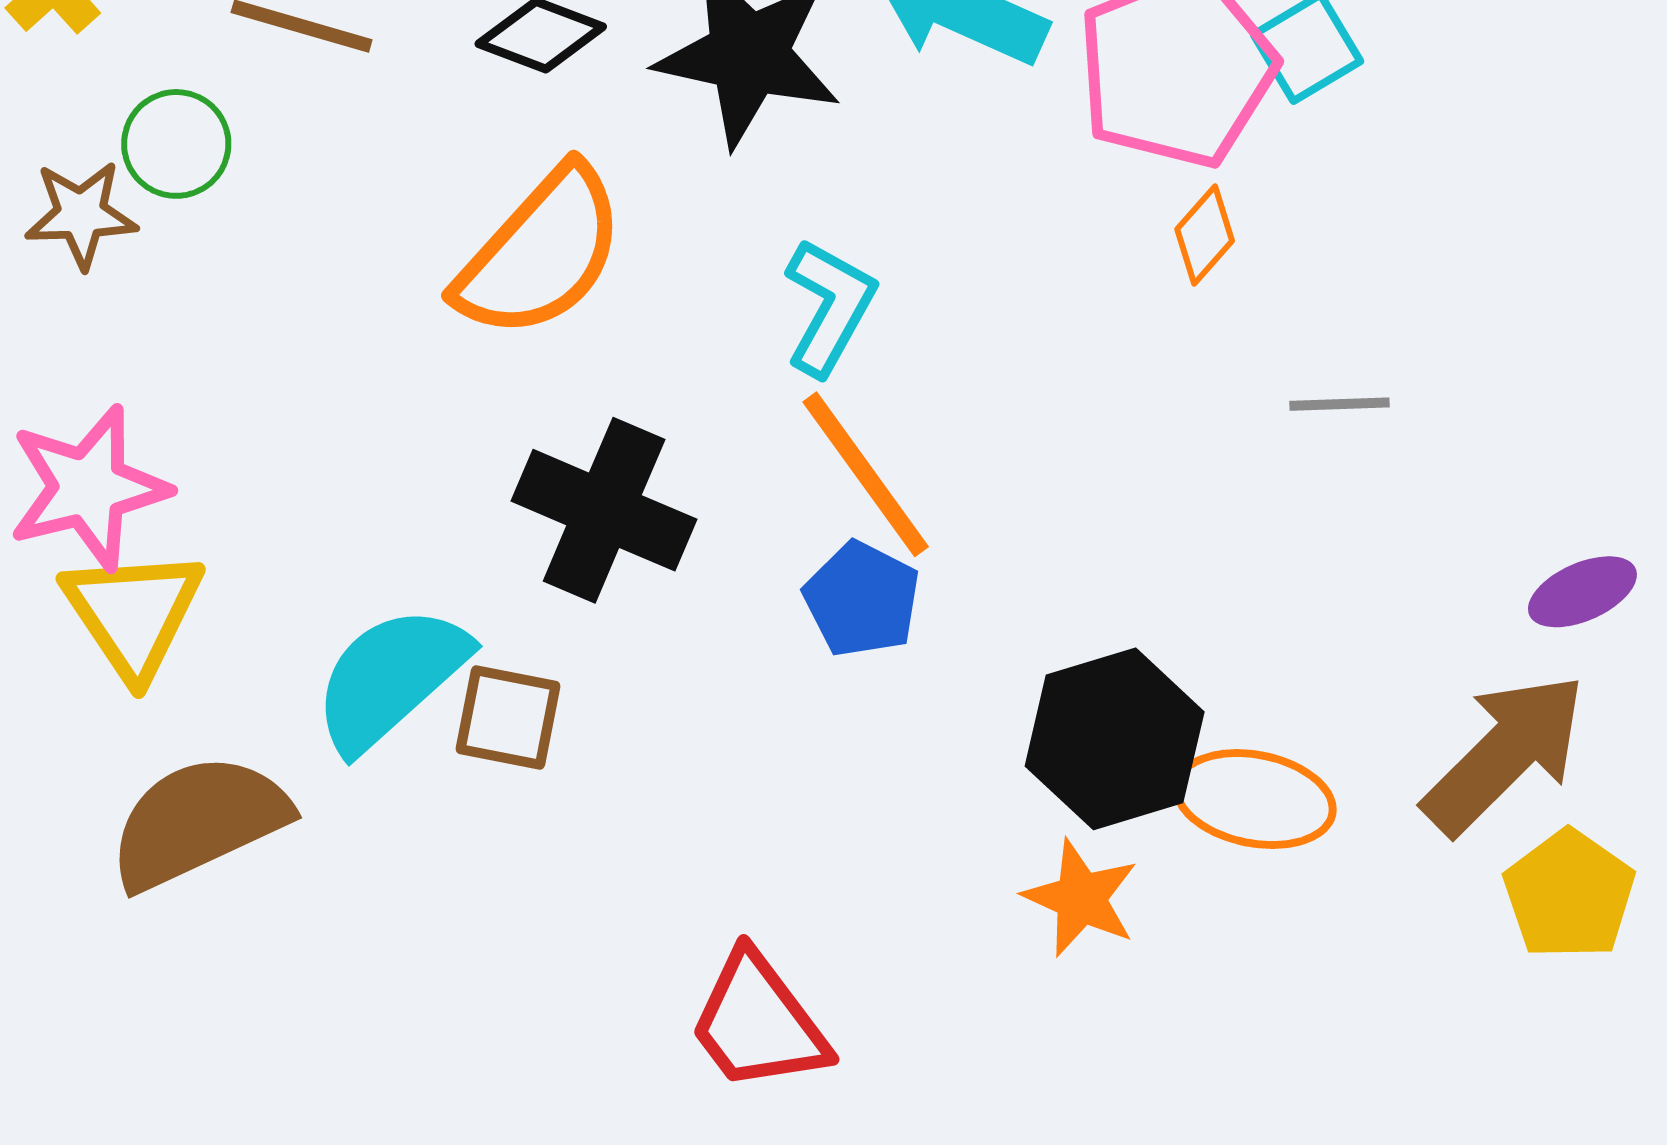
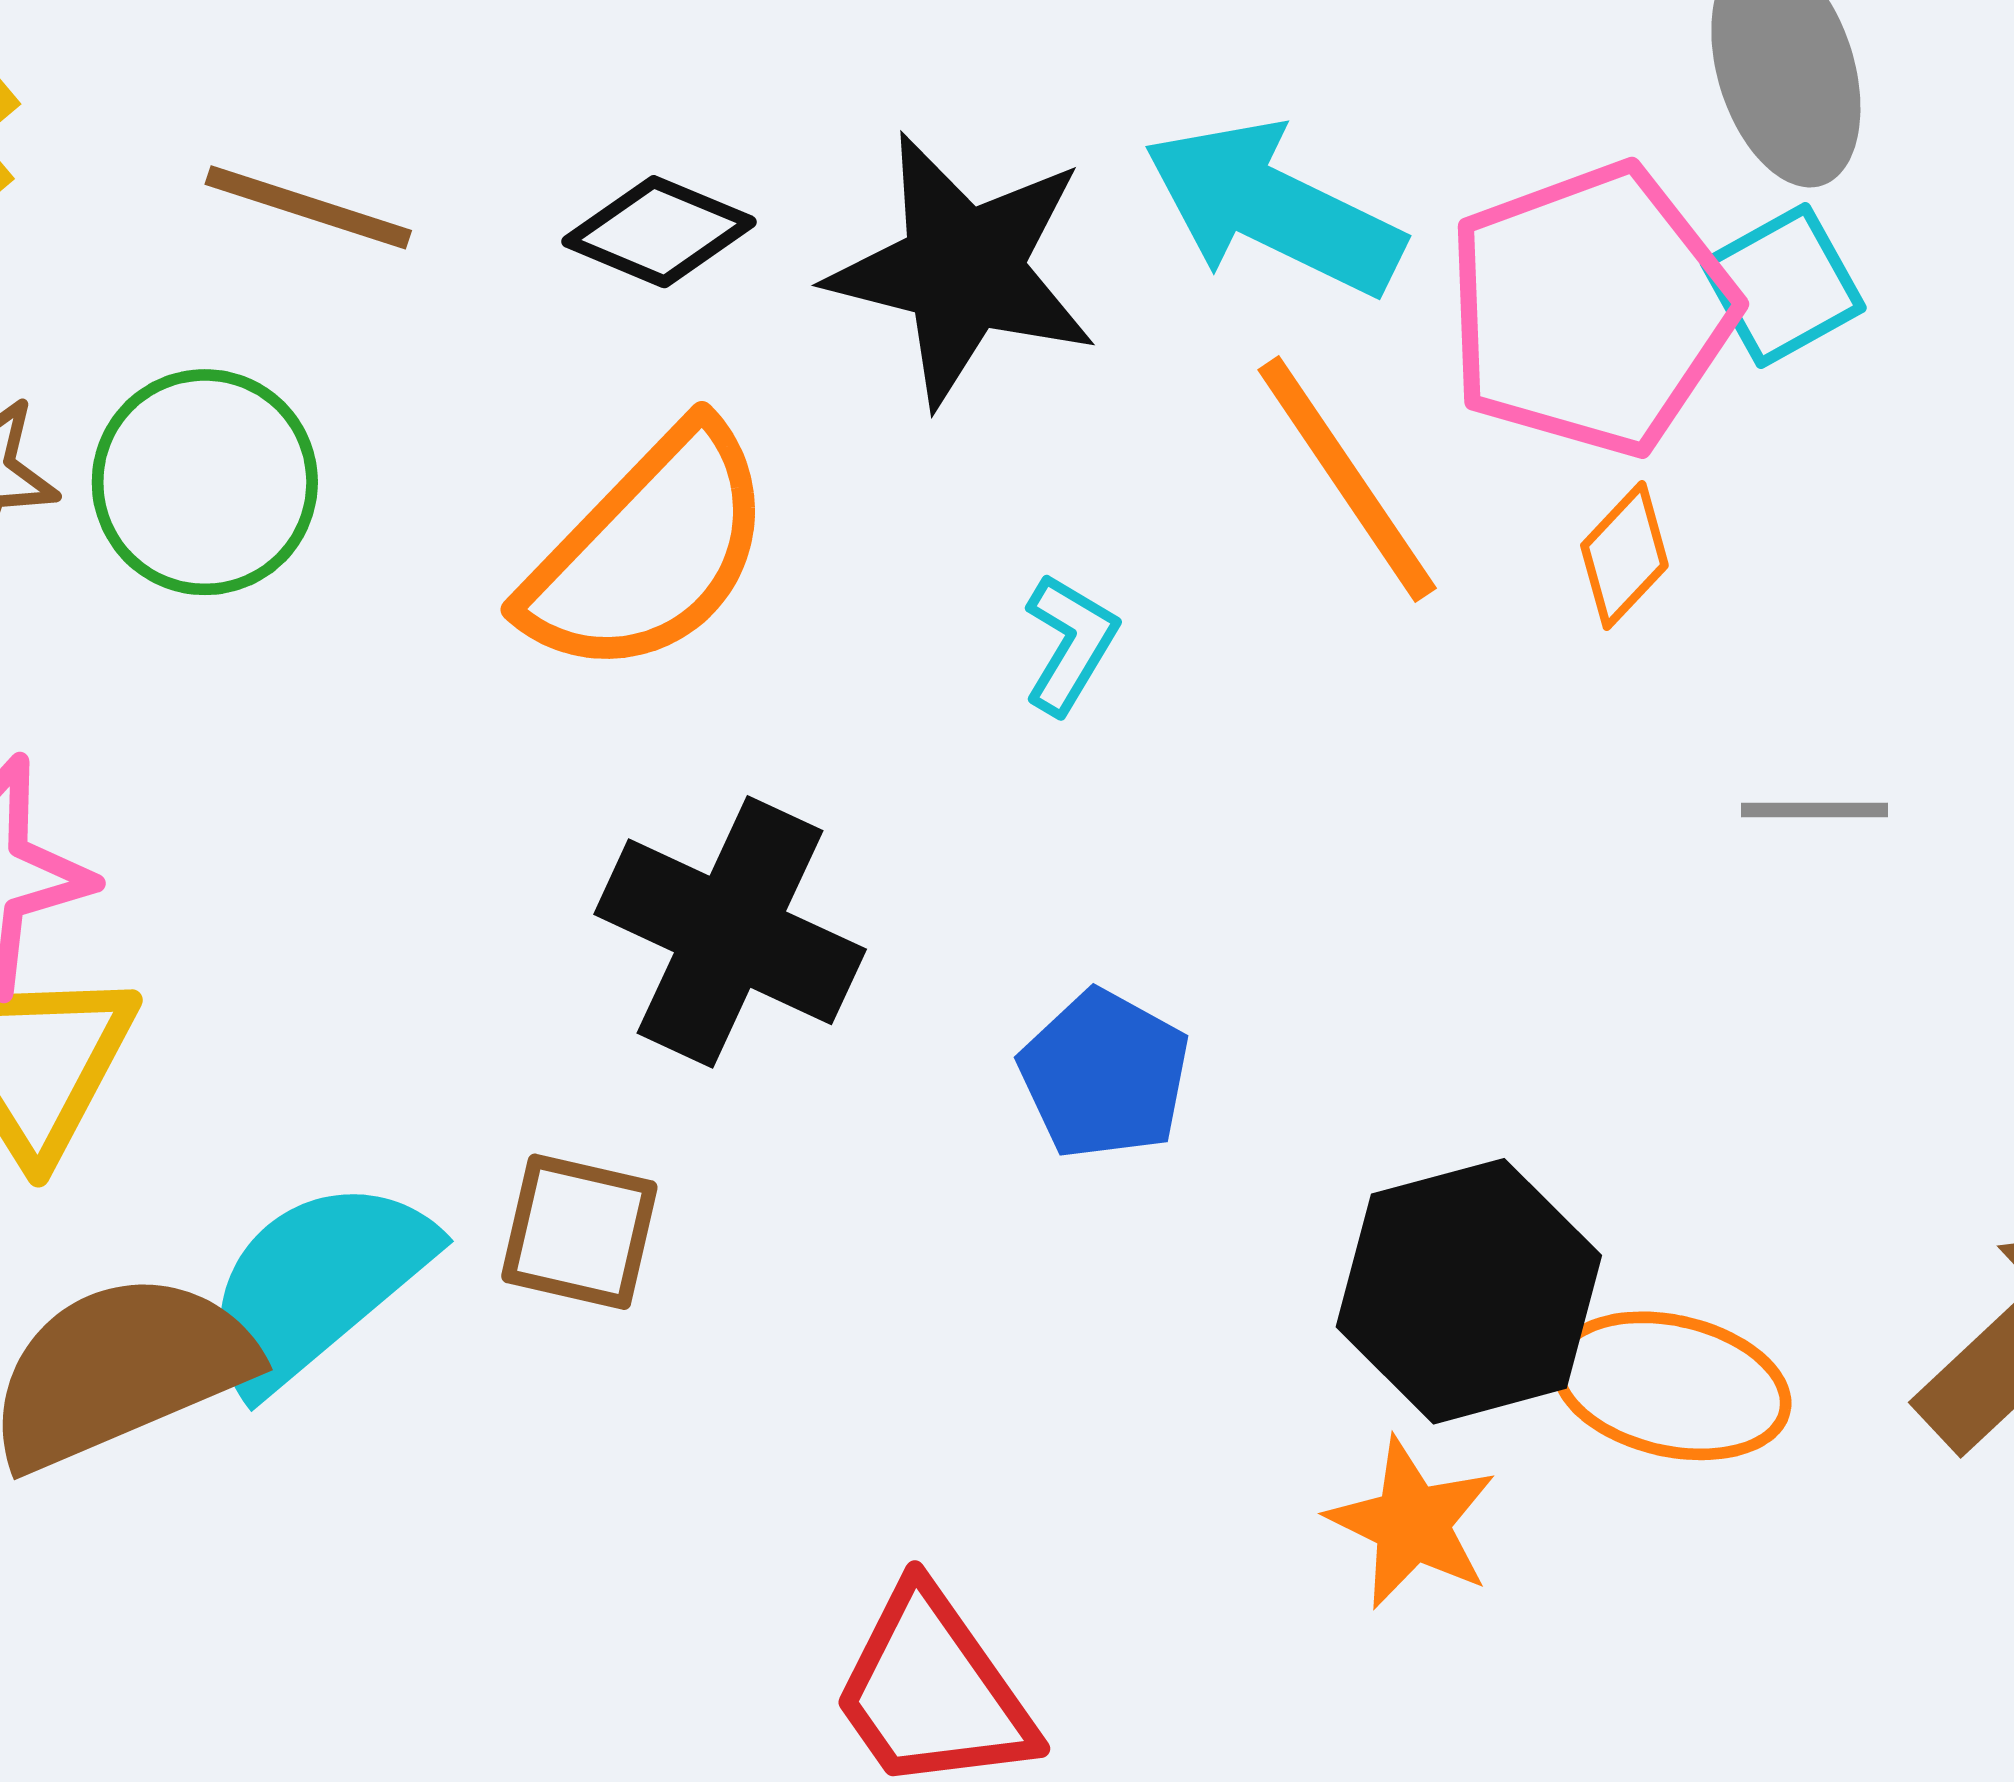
green circle: (176, 144) -> (205, 482), moved, size x1.4
cyan L-shape: (829, 307) -> (1070, 644), size x0.7
orange line: (866, 474) -> (1347, 479), moved
cyan semicircle: (390, 678) -> (317, 1284), moved

